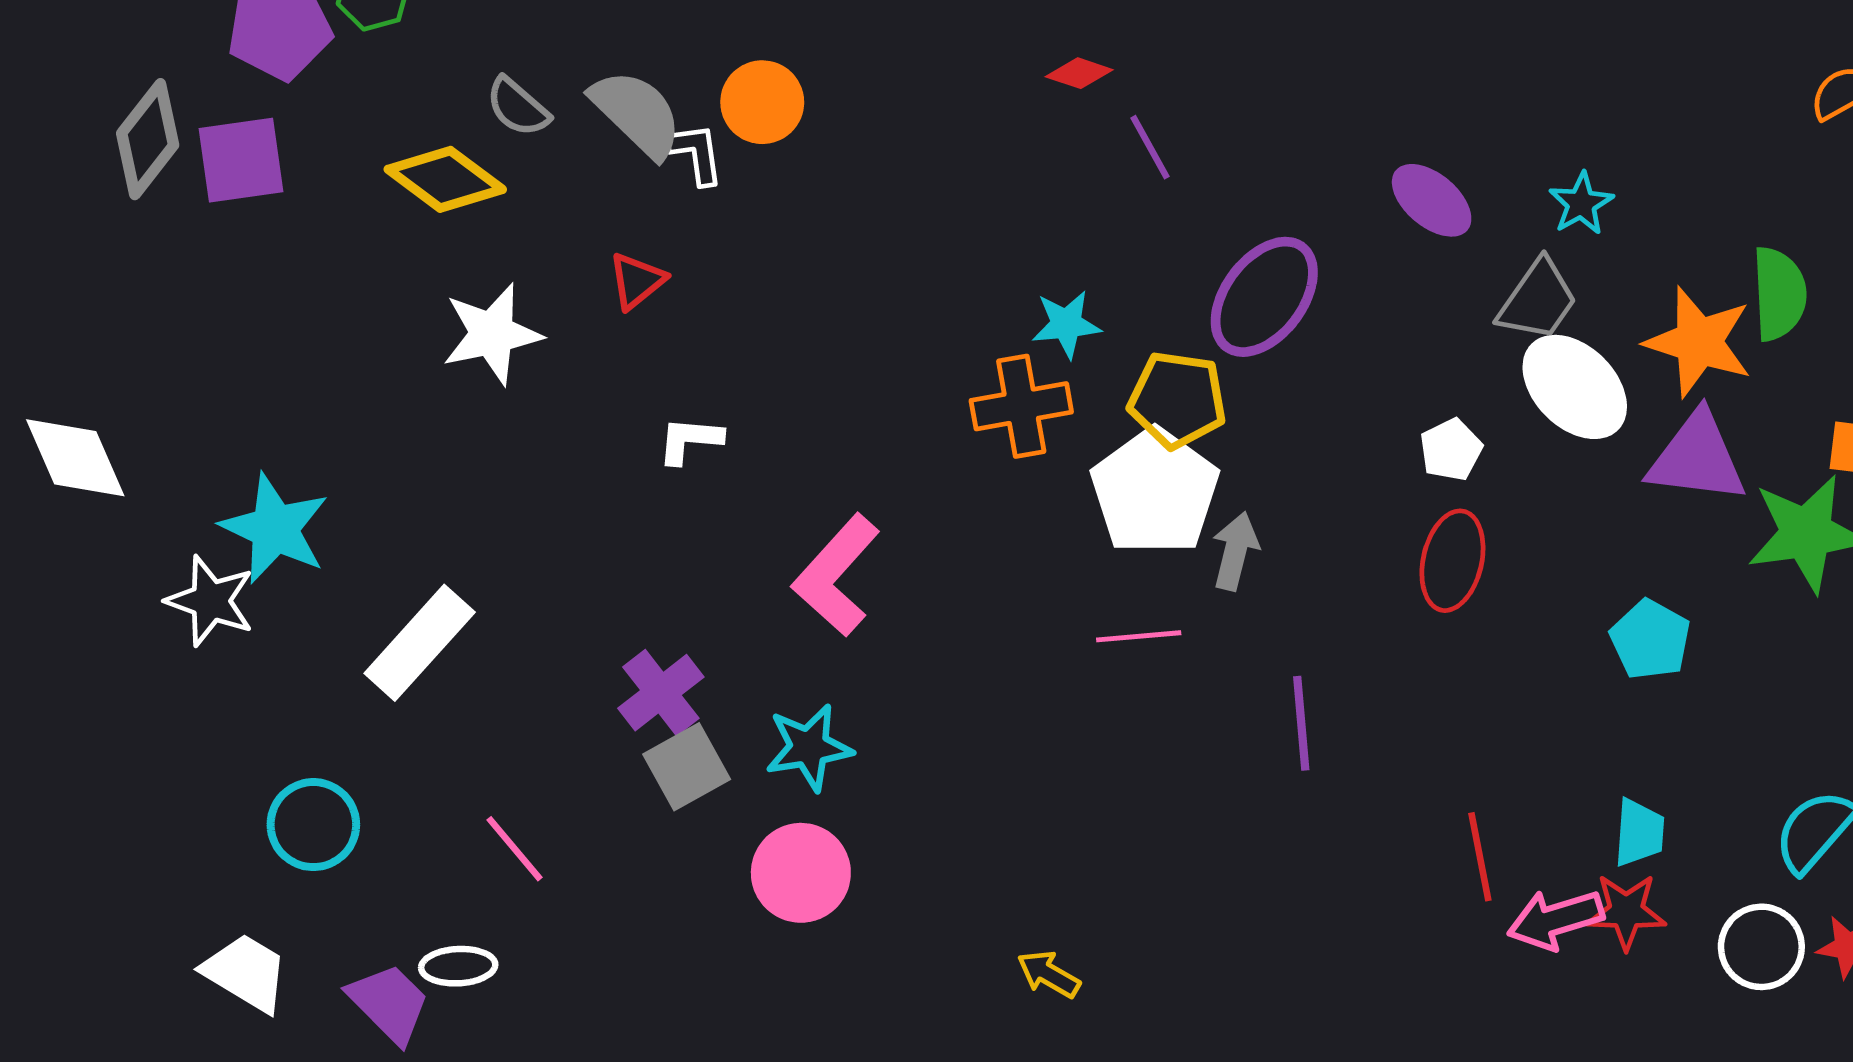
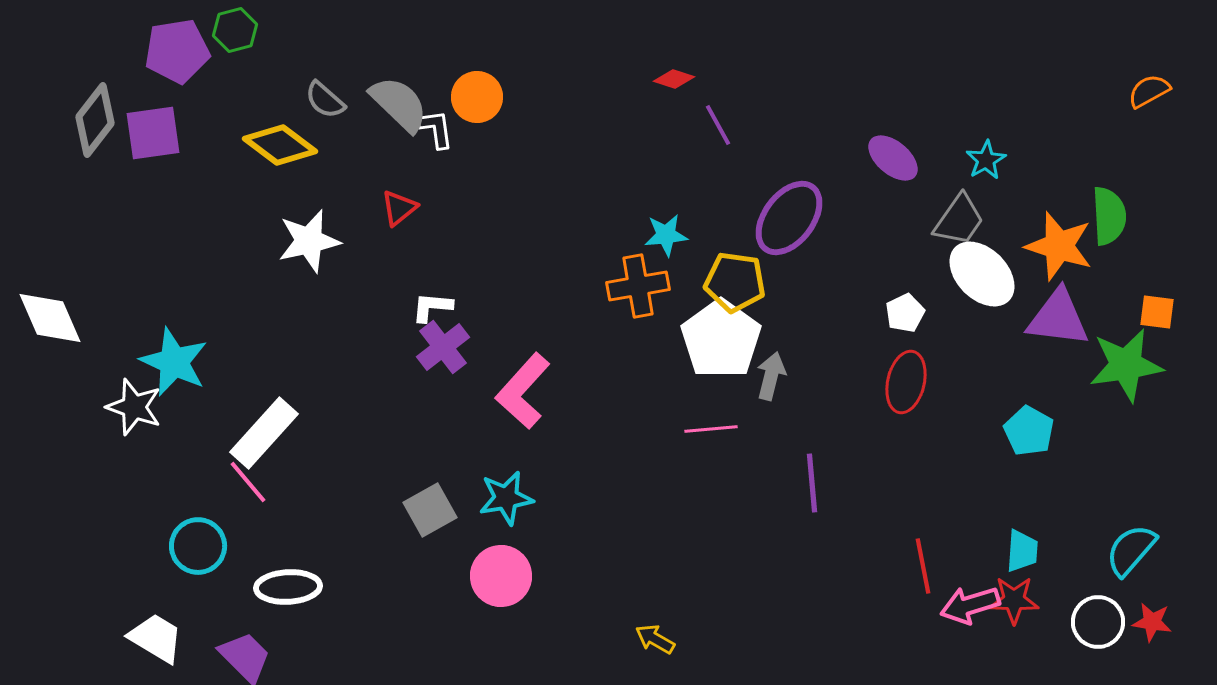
purple cross: (661, 693) -> (443, 347), moved
pink line: (514, 849) -> (248, 482), moved
white ellipse: (458, 966) -> (288, 587), moved, size x1.4

